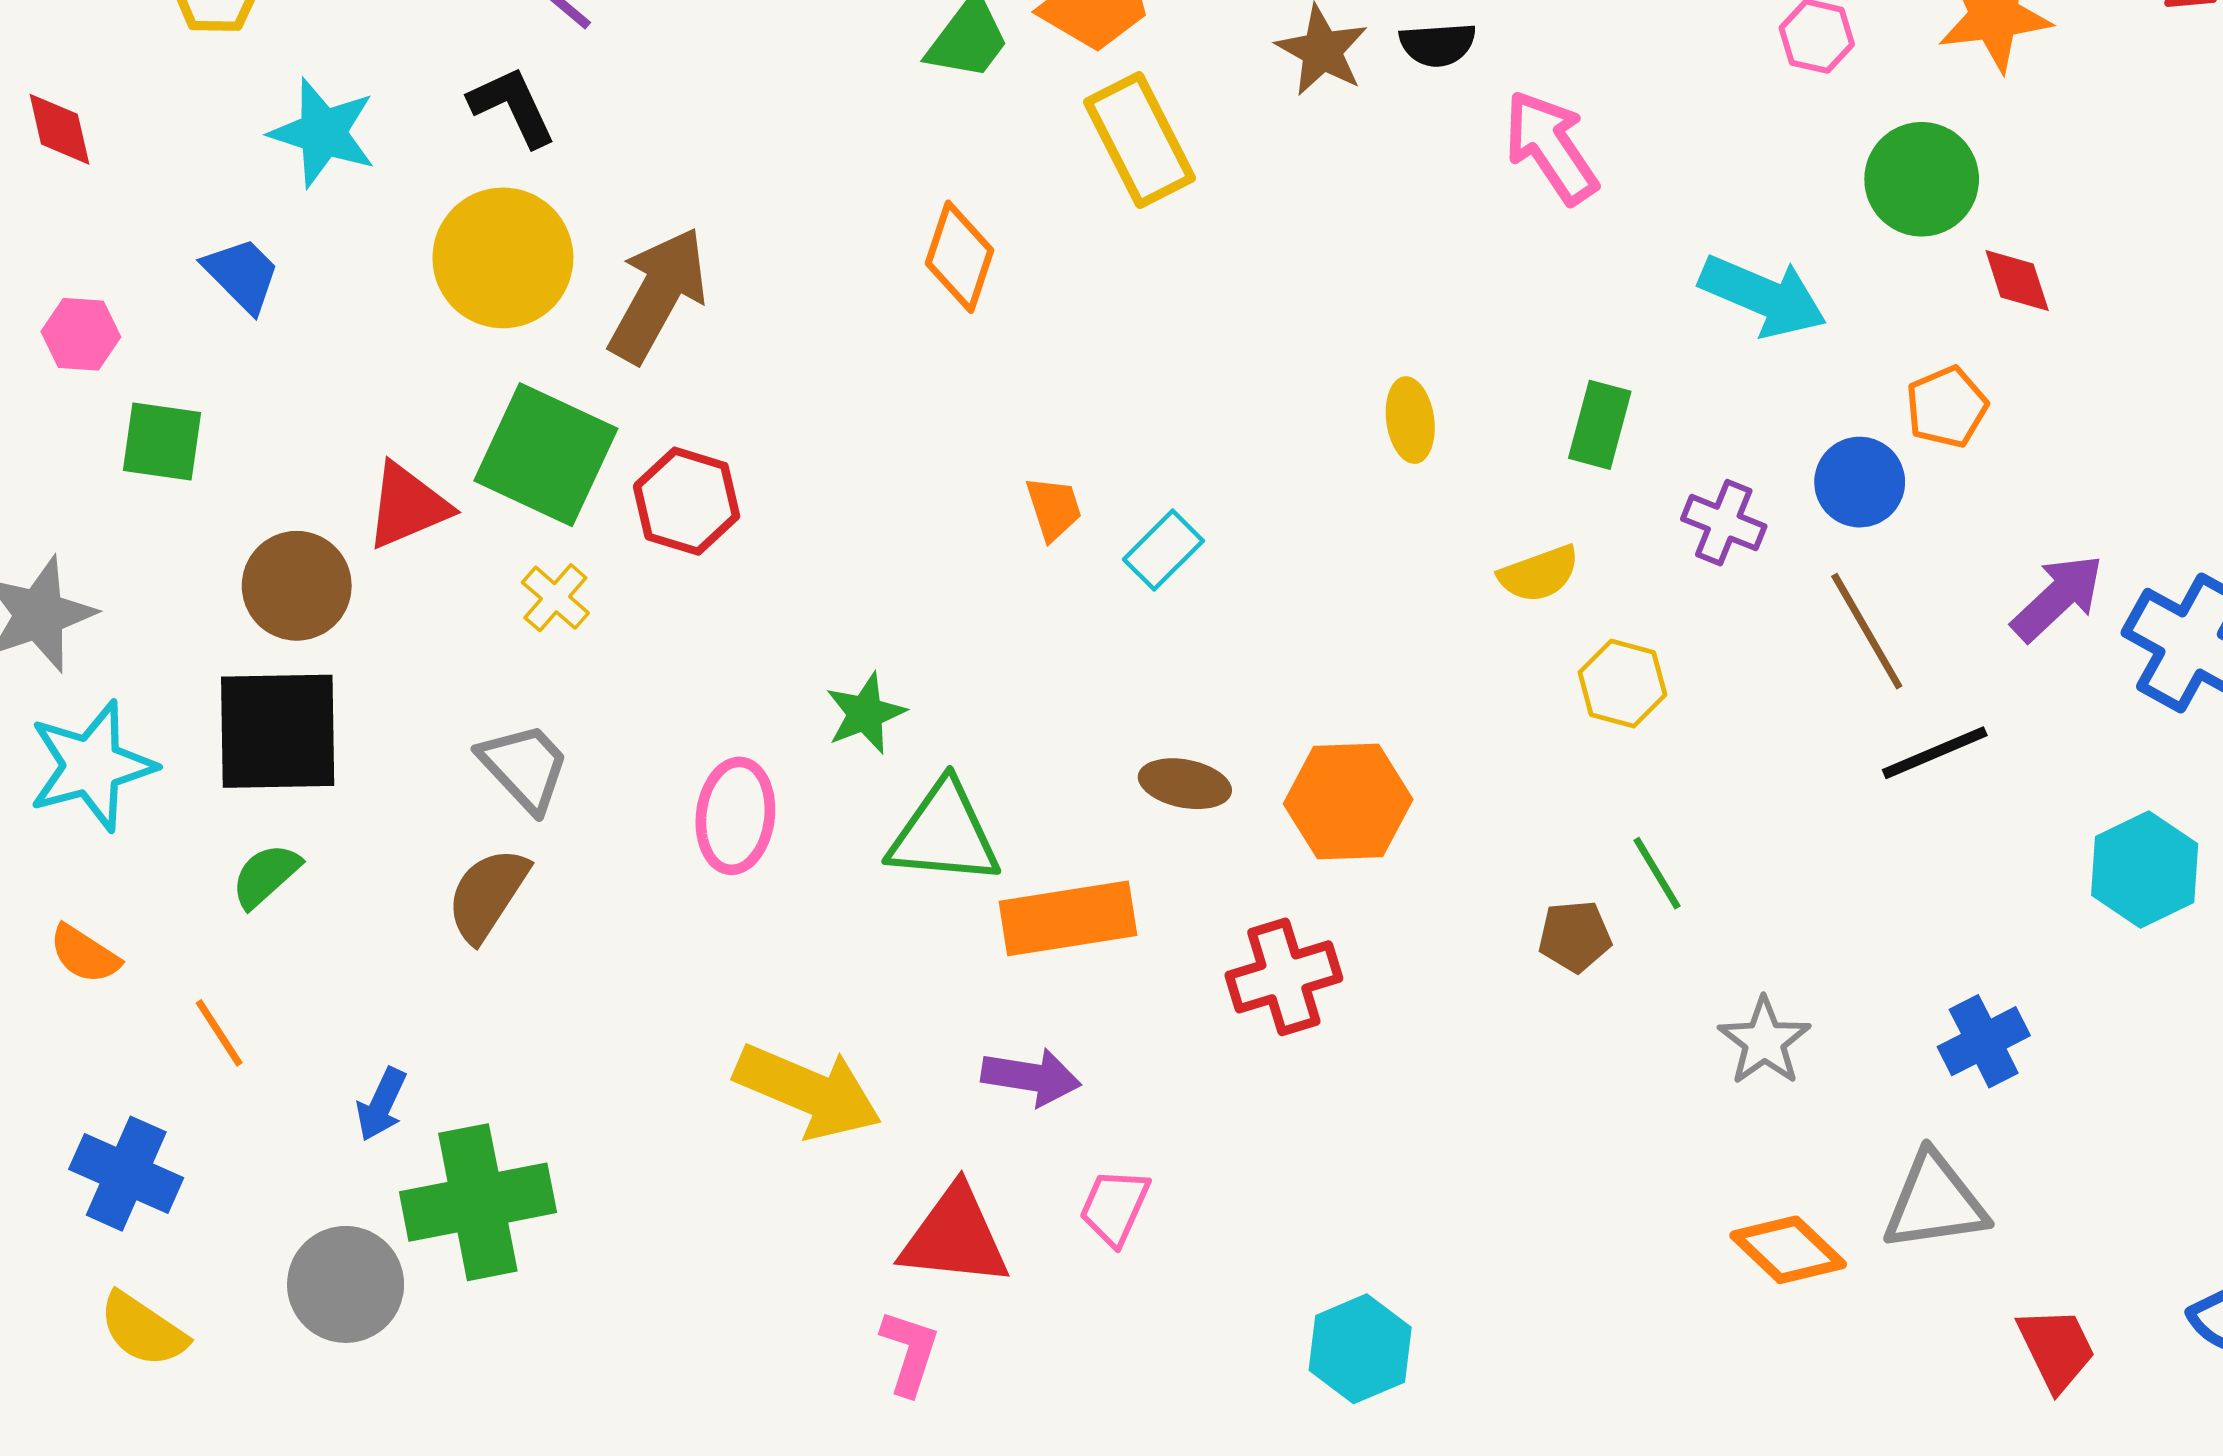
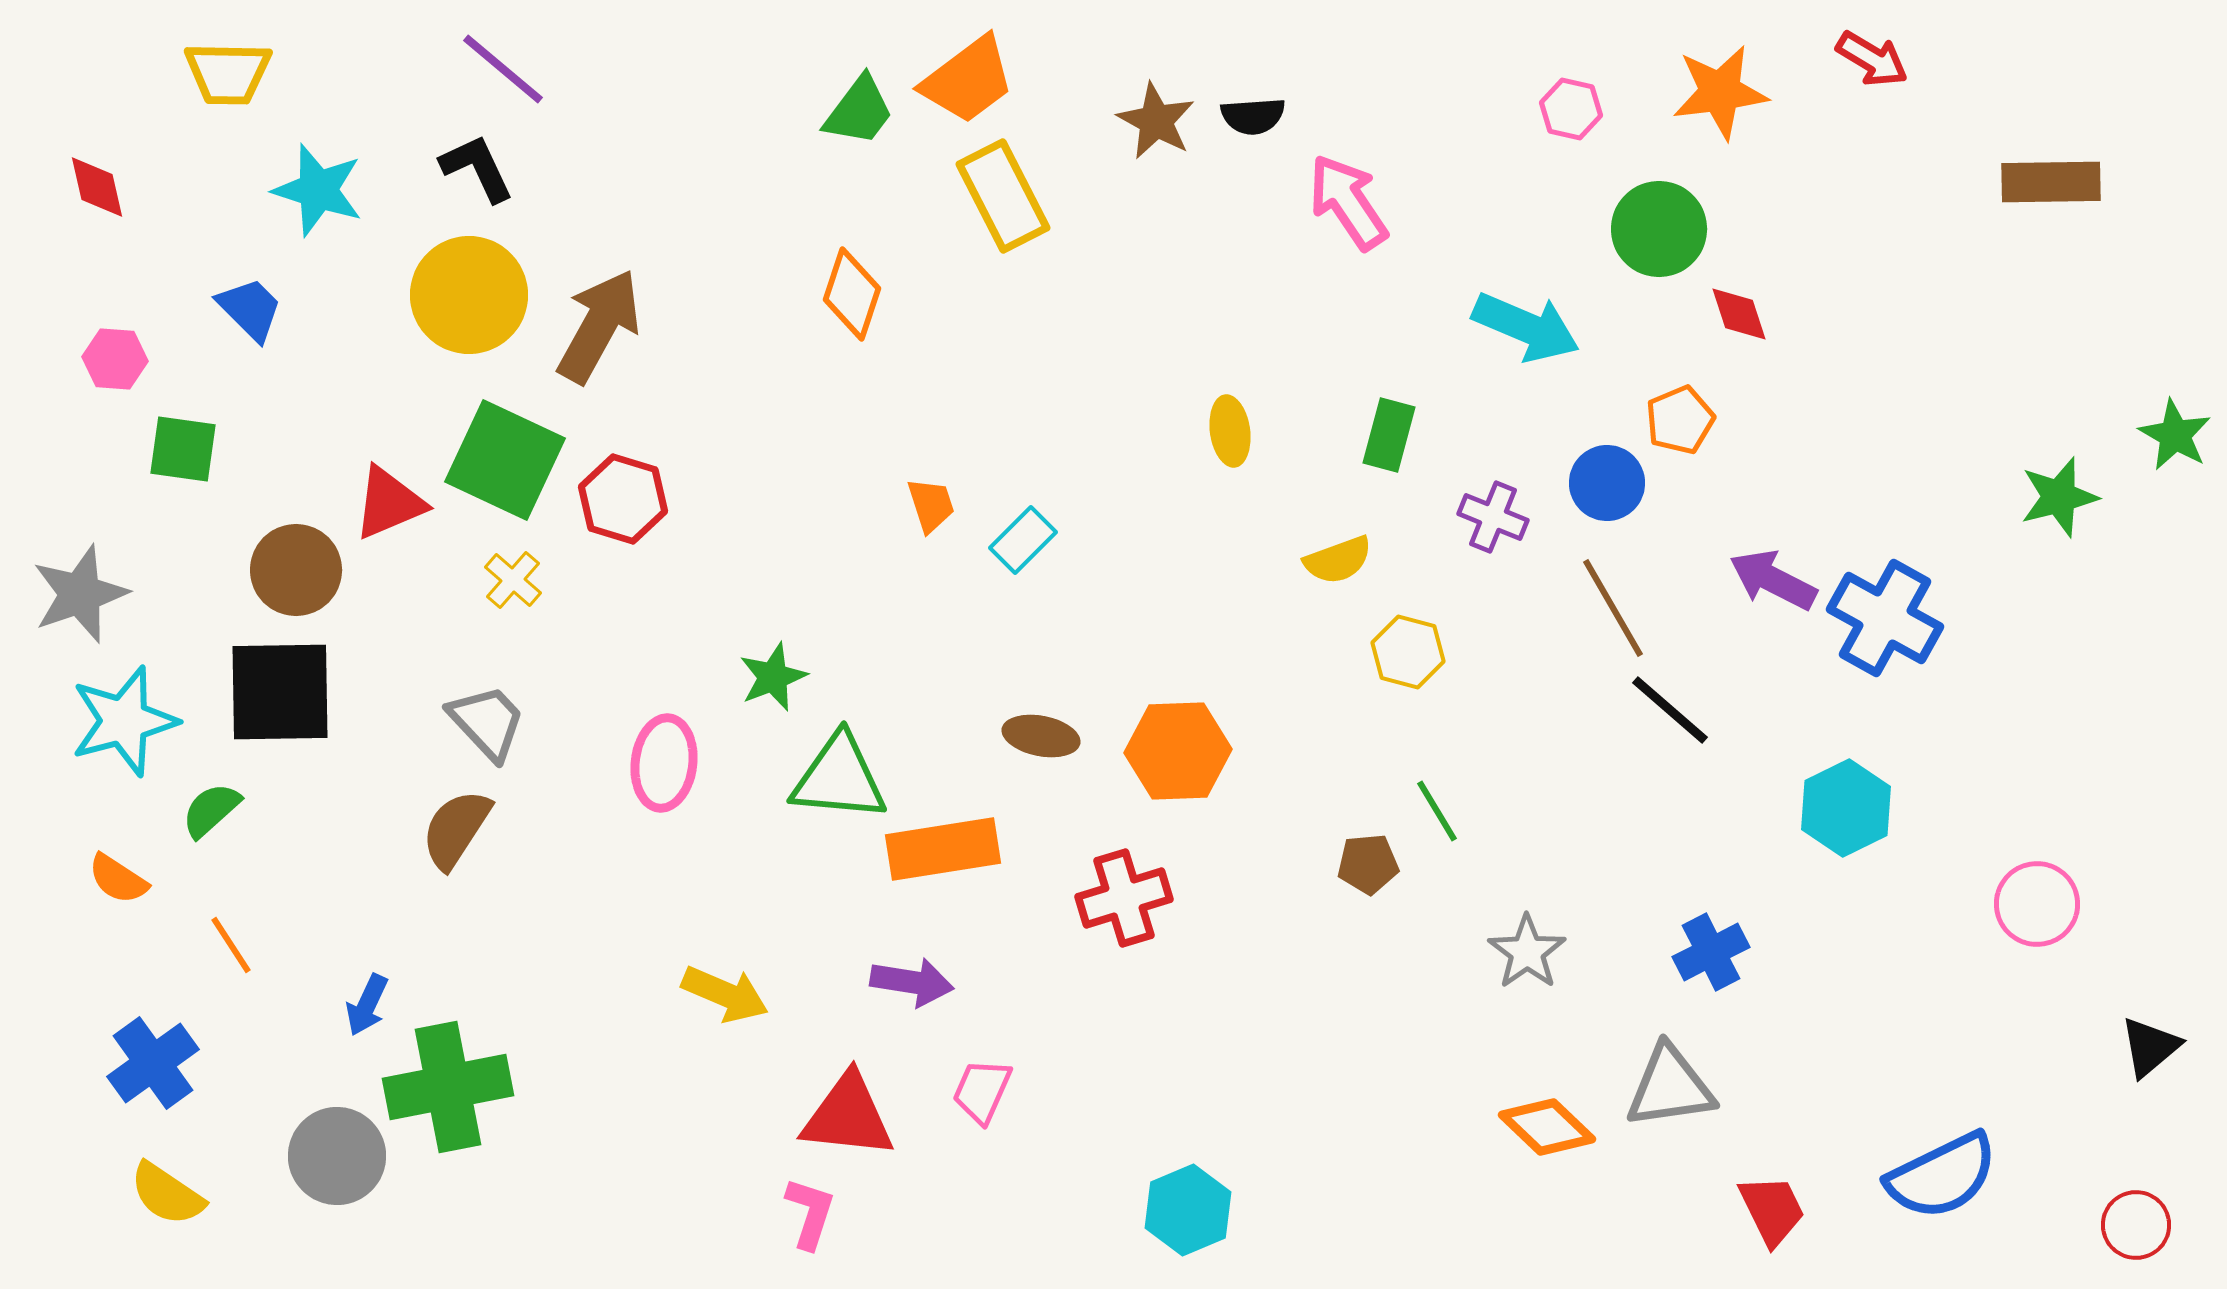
purple arrow: (2058, 598) -> (1773, 580), turned -110
black line: (1935, 753) -> (1670, 710), turned 64
green semicircle: (266, 875) -> (211, 810), moved
yellow arrow: (808, 1091) -> (725, 994), size x0.7
blue cross: (126, 1174) -> (153, 1063), turned 30

